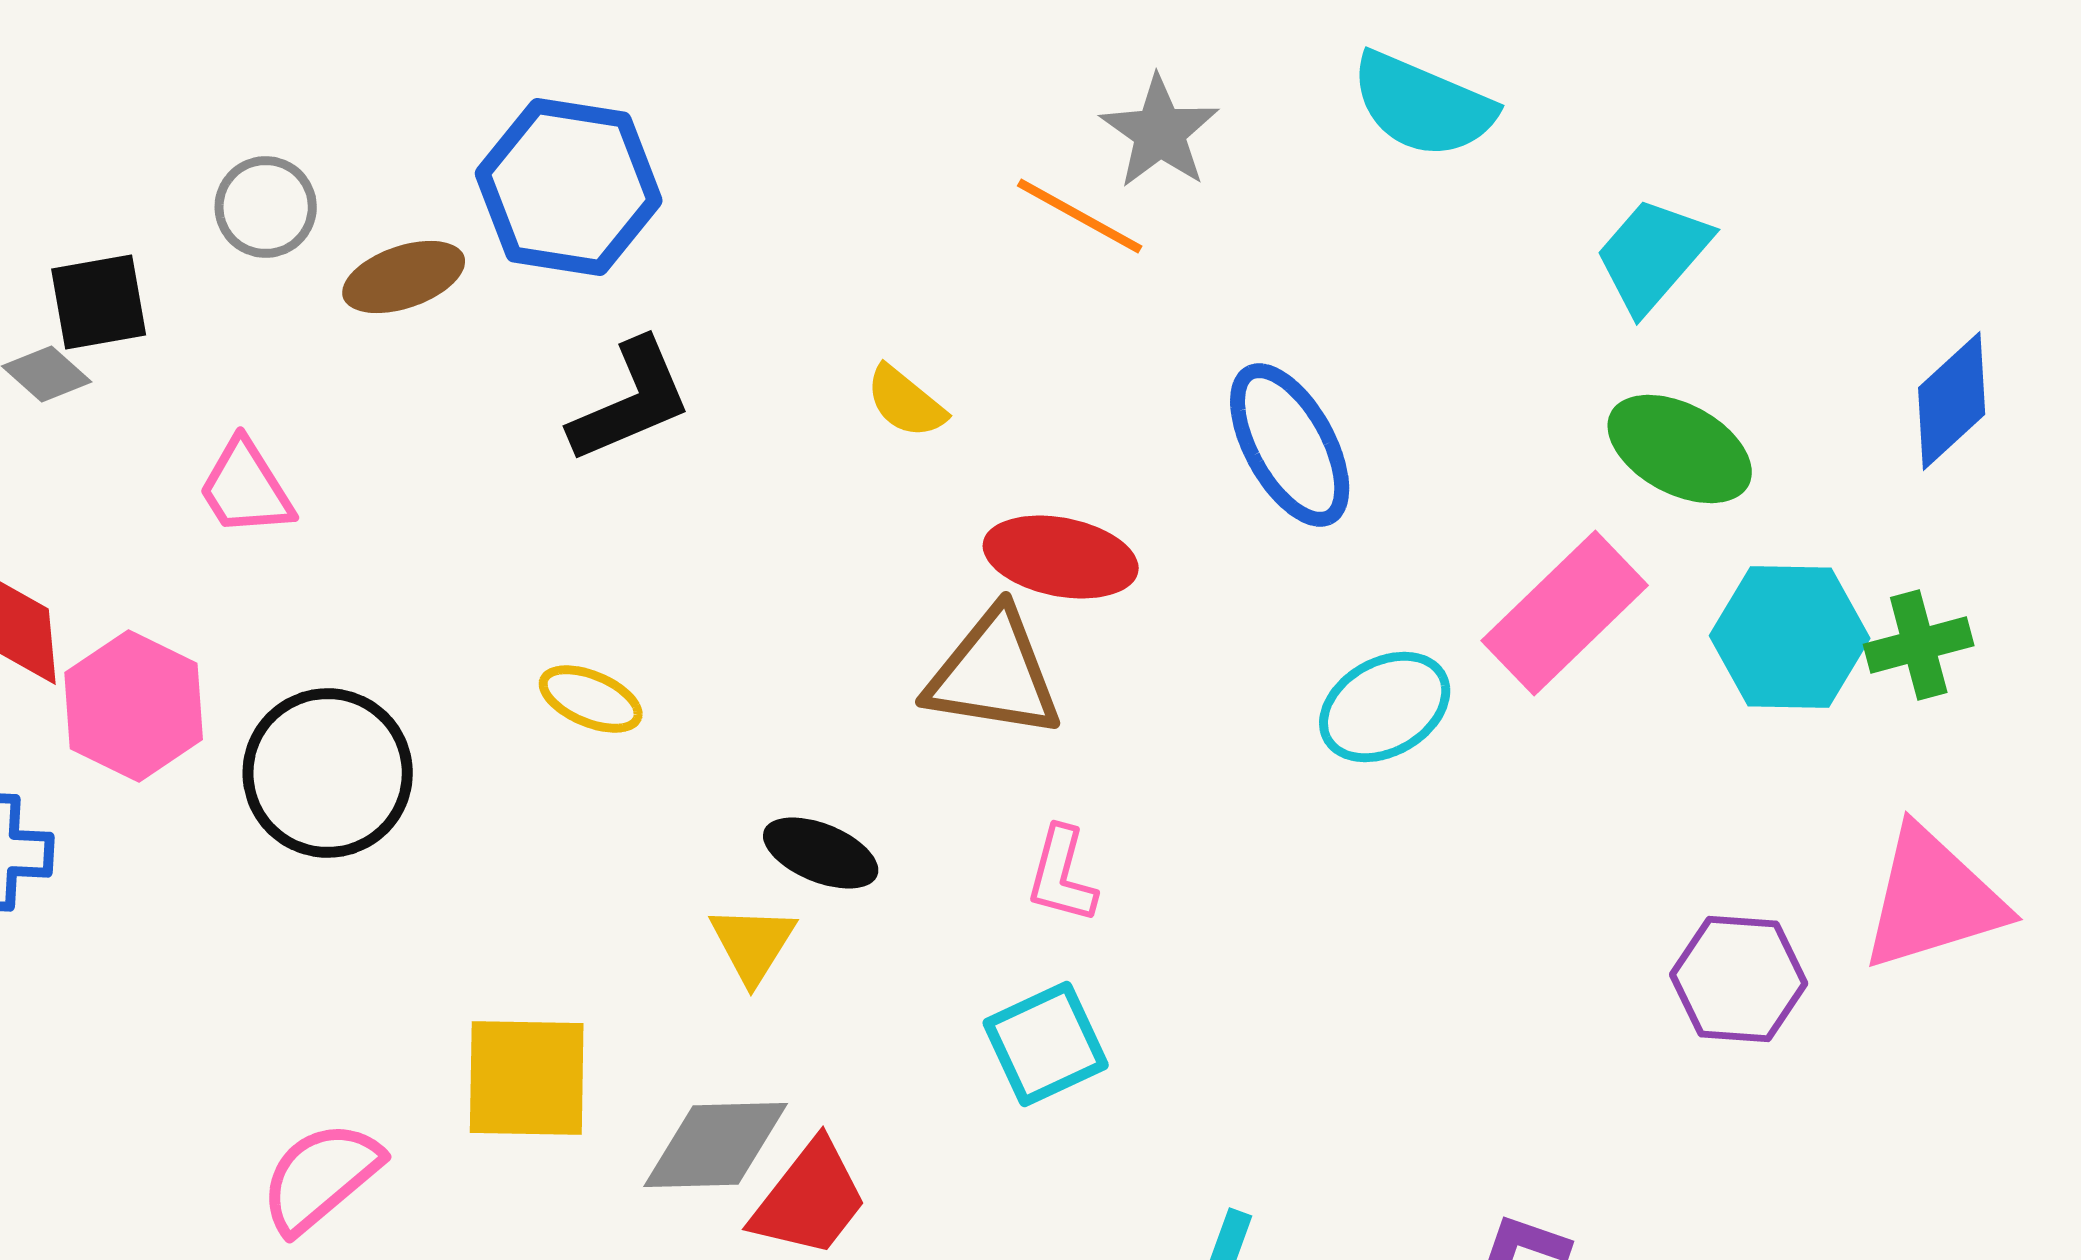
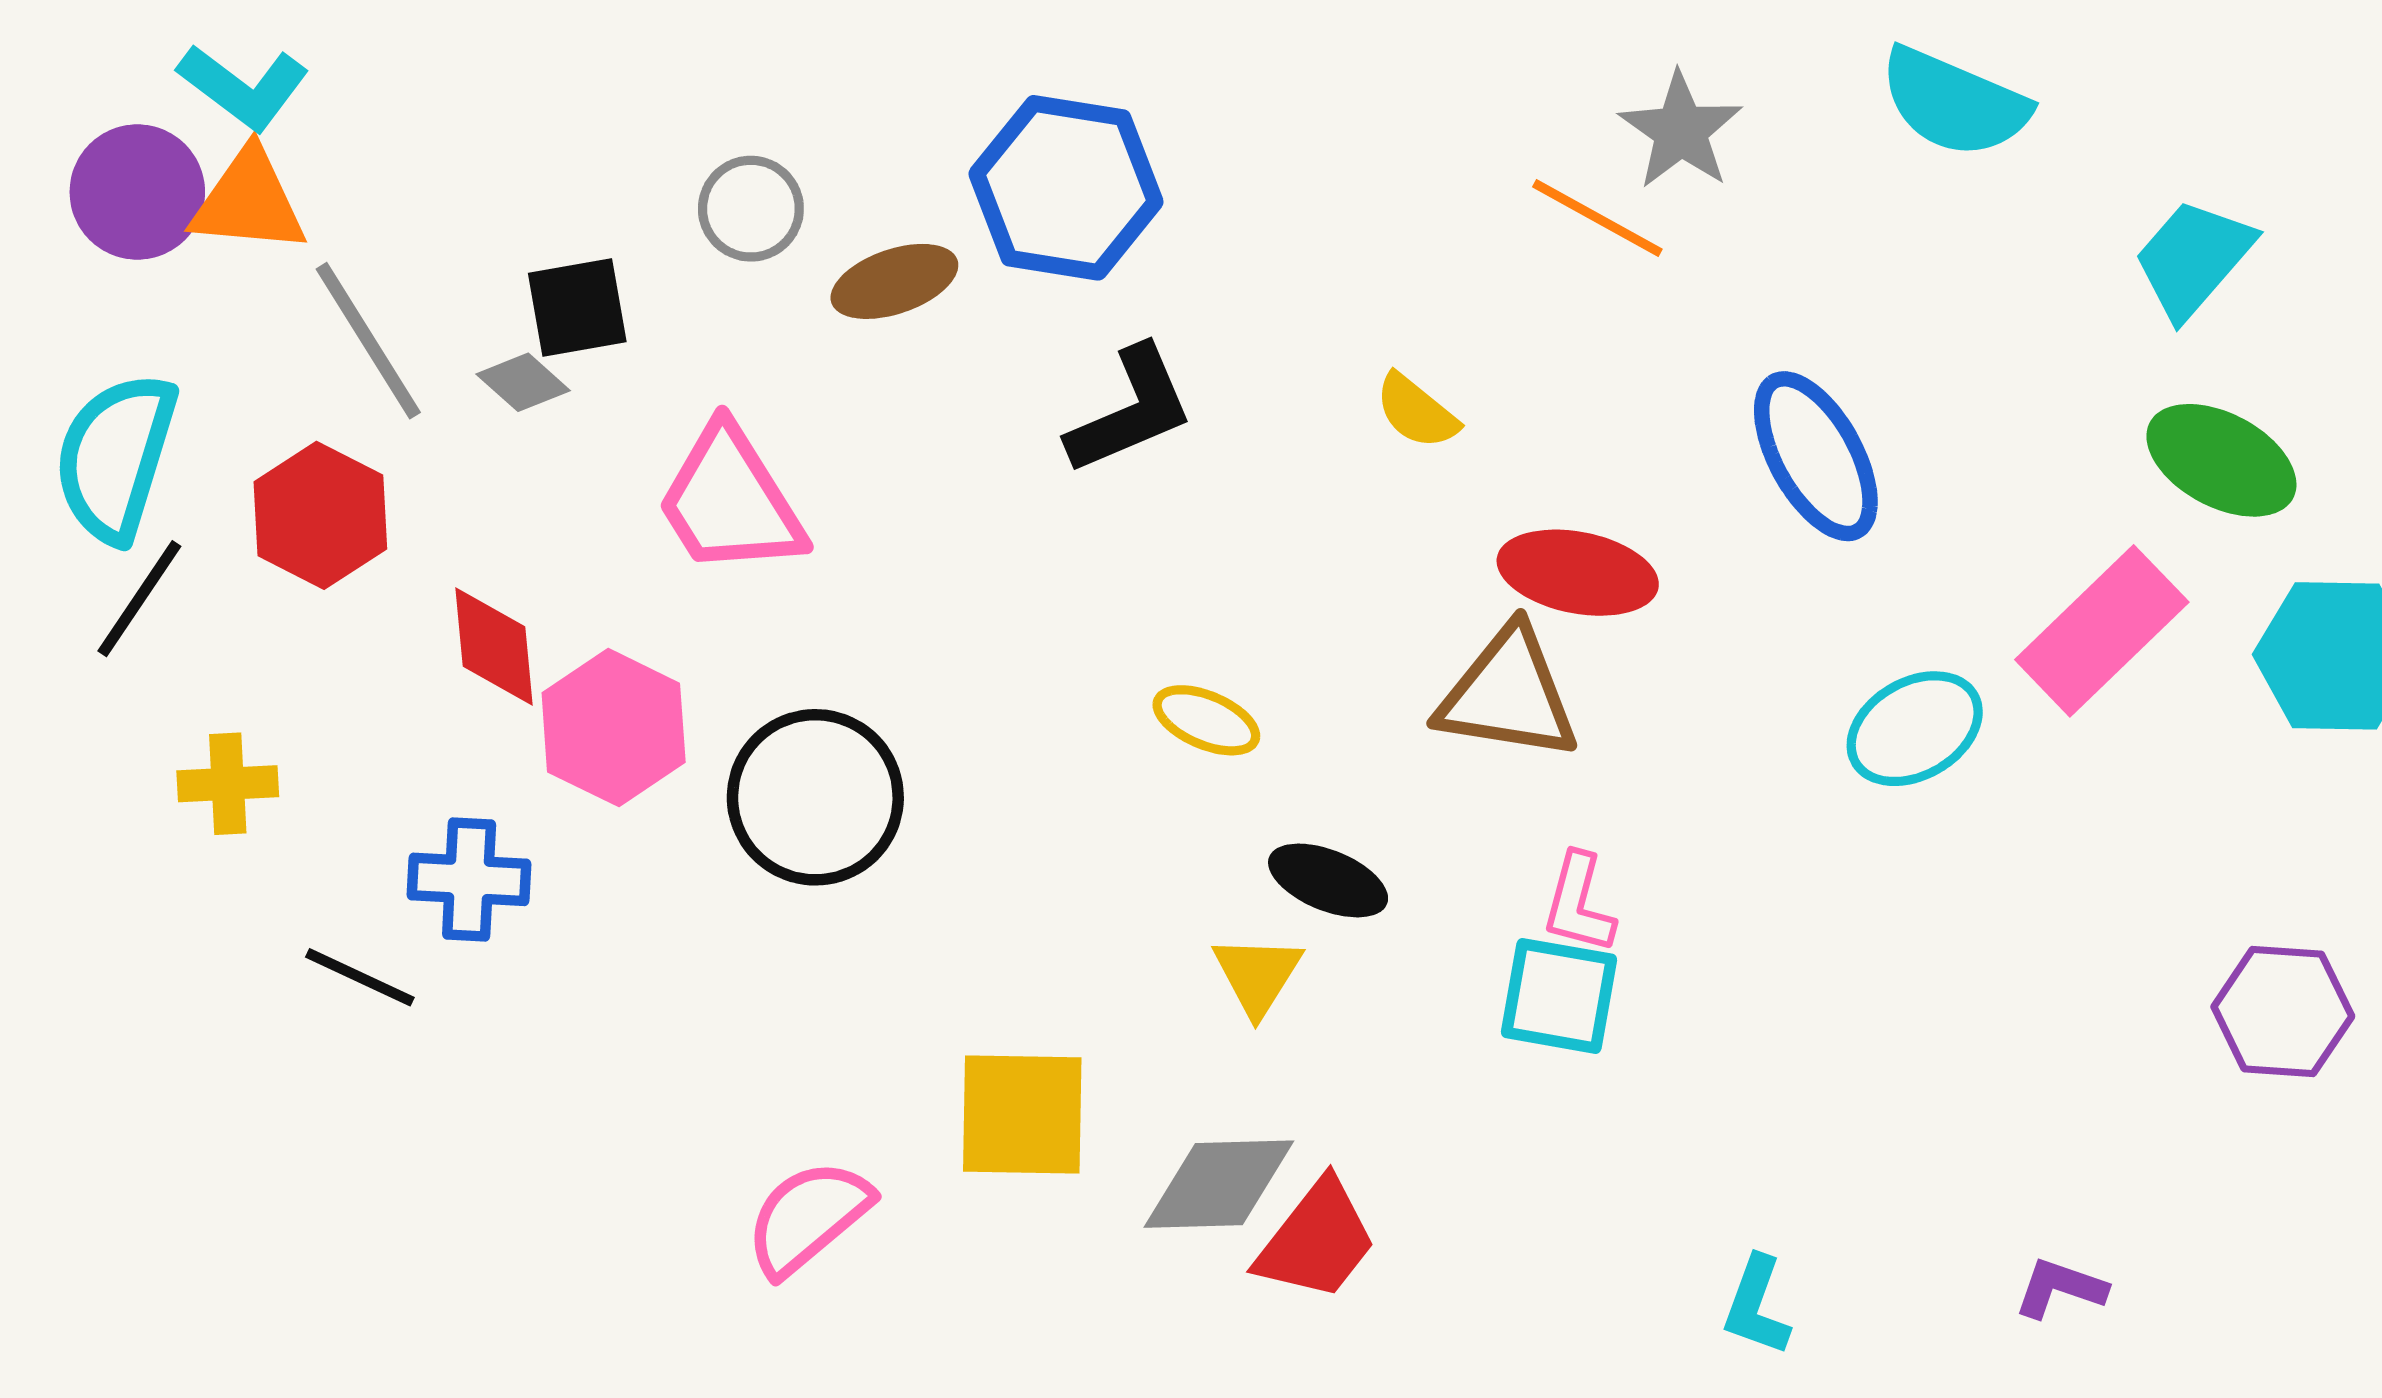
pink trapezoid: (246, 488) -> (730, 501), size x1.5
yellow ellipse: (591, 699) -> (1206, 720), moved
cyan square: (1046, 1044) -> (1559, 996), moved, turned 35

